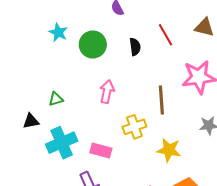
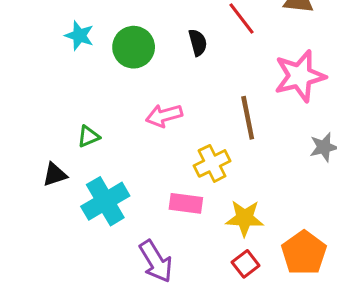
pink arrow: (107, 92) -> (164, 116), turned -110
pink rectangle: (101, 150) -> (186, 203), moved
yellow star: (169, 150) -> (245, 218), moved

